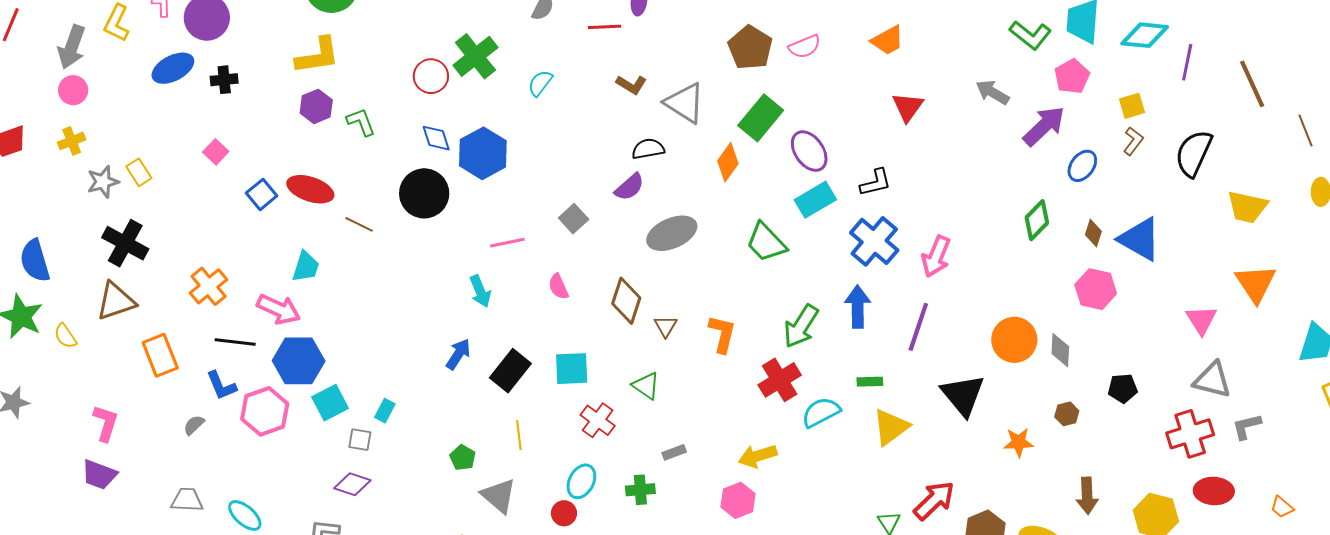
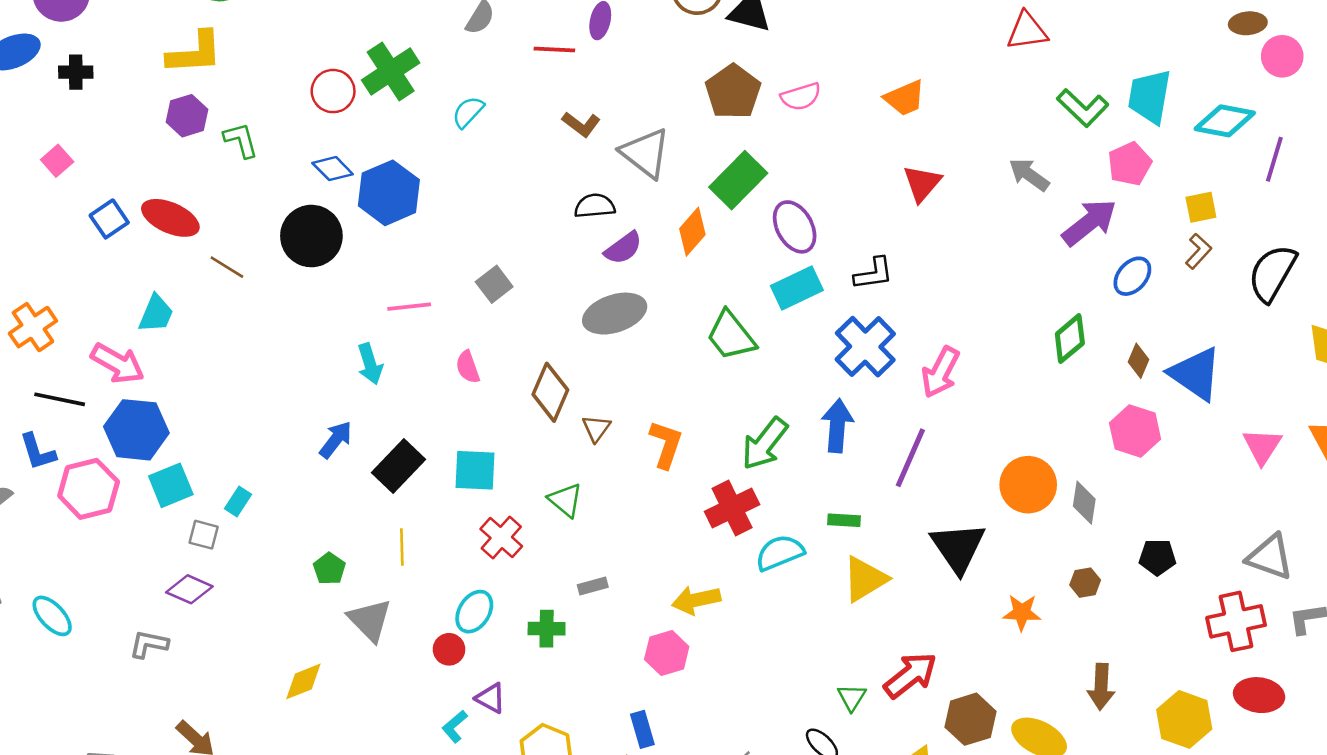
blue diamond: (436, 138) -> (333, 169), turned -32
purple semicircle: (629, 187) -> (623, 248), moved
pink triangle: (1201, 320) -> (1262, 446), moved

